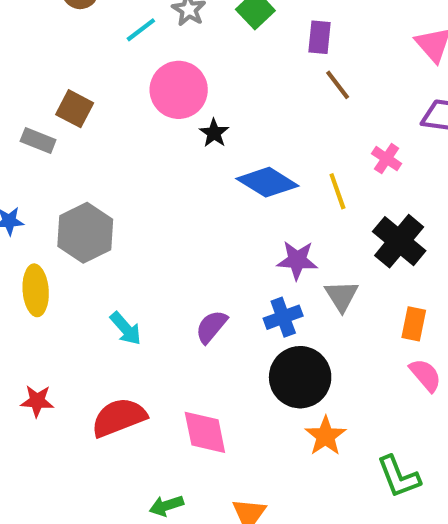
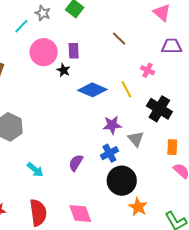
purple rectangle: (319, 37) -> (74, 51), moved
red semicircle: (119, 417) -> (38, 213), turned 112

